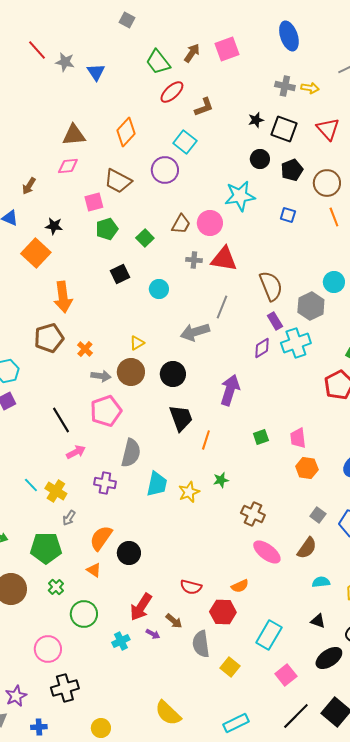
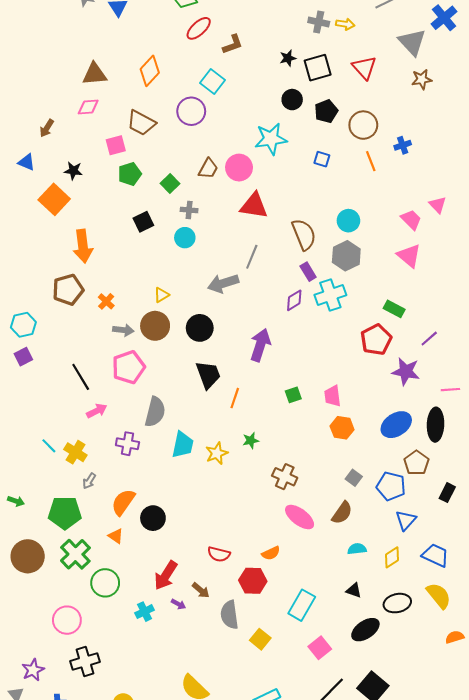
black square: (284, 129) -> (318, 68), turned -36
gray cross: (194, 260) -> (189, 210), moved
cyan circle: (334, 282) -> (348, 221), moved
green cross: (56, 587) -> (75, 554), size x1.8

